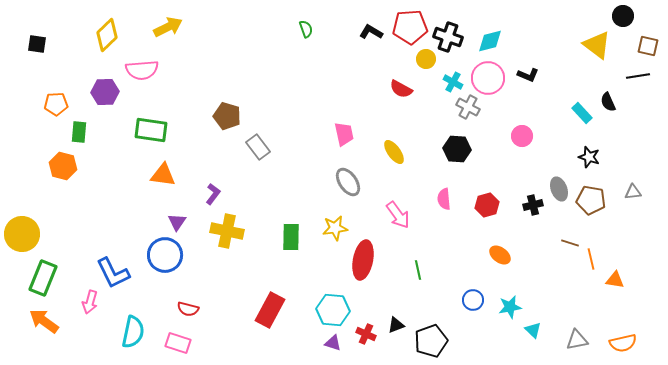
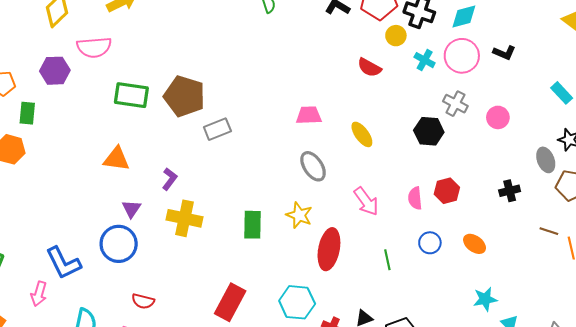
gray cross: (468, 107) -> (455, 104), moved
brown pentagon: (227, 116) -> (184, 96), size x1.4
green rectangle: (151, 130) -> (131, 95), moved
pink trapezoid: (344, 134) -> (309, 115), turned -80
gray rectangle: (258, 147) -> (217, 129), turned -75
gray ellipse: (559, 189) -> (546, 160), moved
pink semicircle: (444, 199) -> (415, 198), moved
red hexagon: (487, 205) -> (447, 191), moved
yellow star: (335, 228) -> (299, 215), turned 30
blue circle: (473, 300) -> (430, 243), moved

